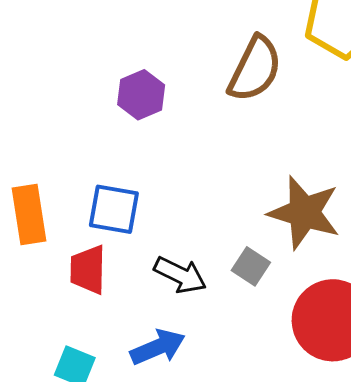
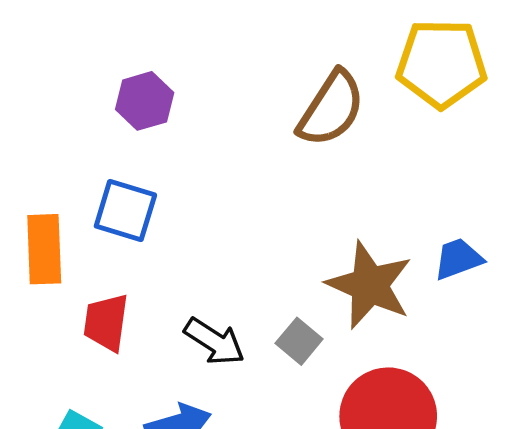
purple hexagon: (141, 95) -> (145, 101), moved
blue square: (114, 209) -> (125, 211), moved

